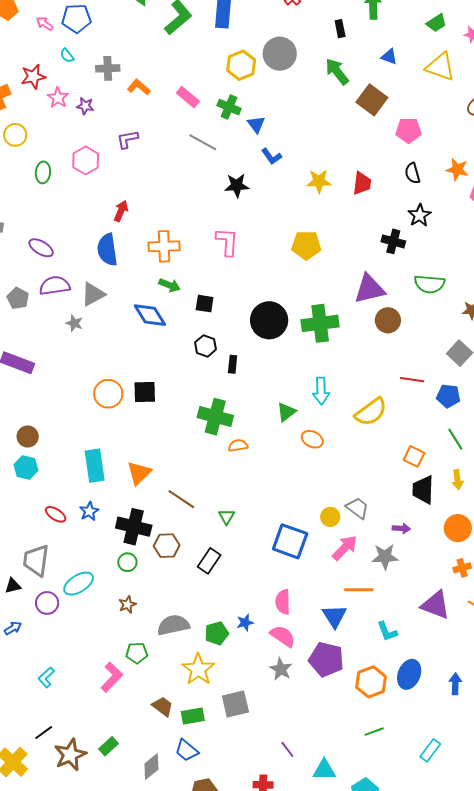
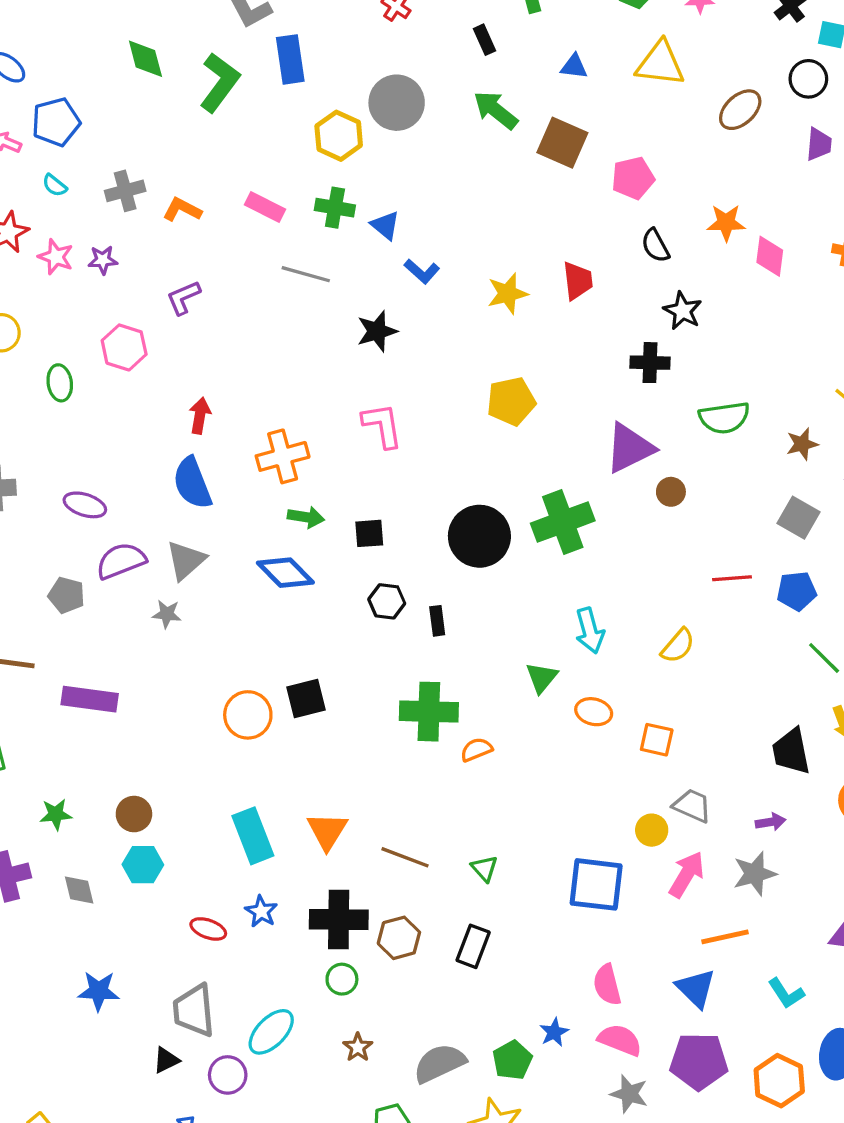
brown circle: (388, 320) -> (671, 492), size x0.7
yellow semicircle: (371, 412) -> (678, 646), size x0.7
orange square: (414, 456) -> (657, 740), moved

